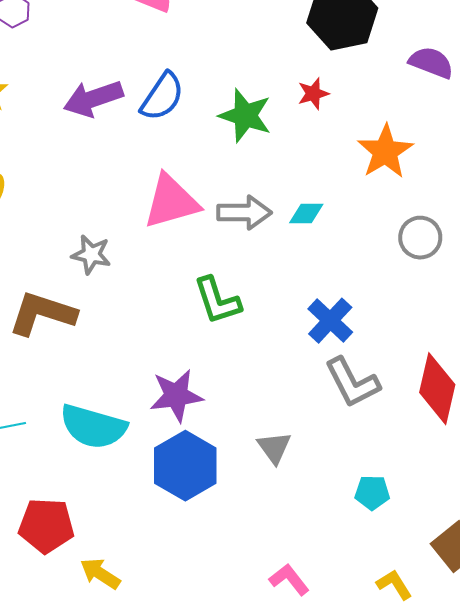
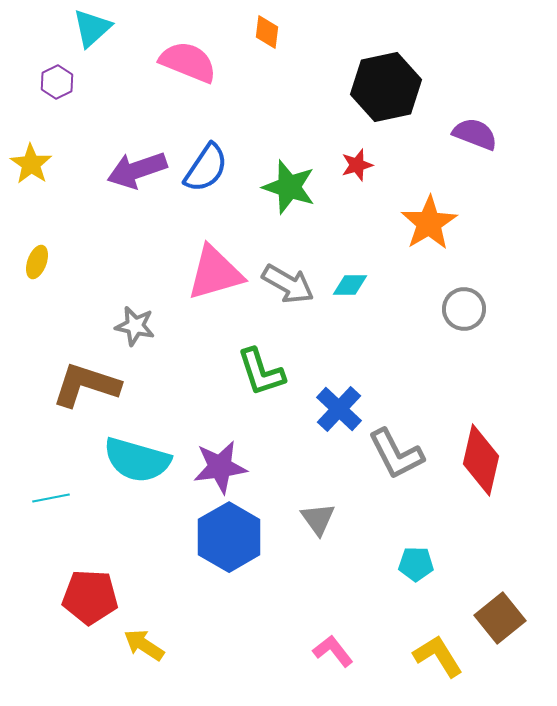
gray arrow: (244, 213) -> (288, 284), turned 30
blue cross: (330, 321) -> (339, 409), moved
cyan semicircle: (93, 427) -> (137, 460), moved
yellow L-shape: (394, 585) -> (438, 656), size x1.4

